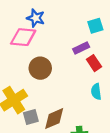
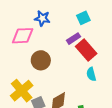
blue star: (36, 18) -> (42, 18), moved
red rectangle: (94, 63) -> (86, 50), size x1.5

